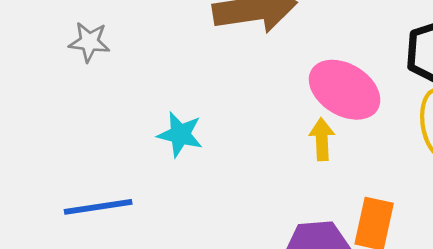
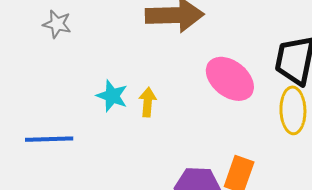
yellow arrow: (322, 139) -> (148, 102), moved

